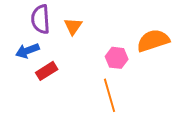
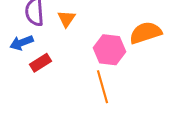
pink hexagon: (117, 58) -> (110, 50), size x1.4

